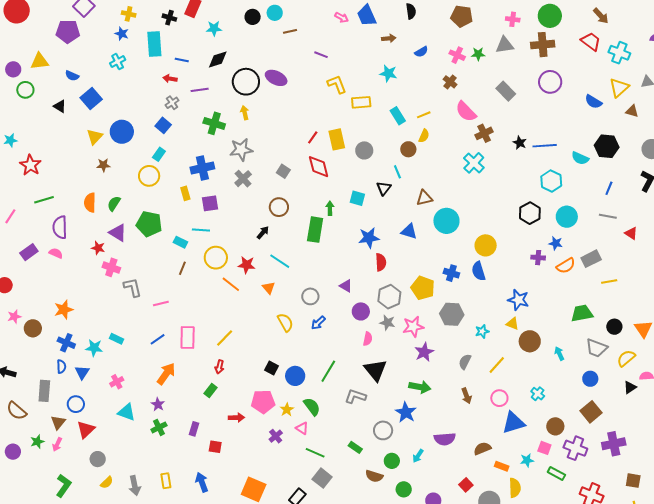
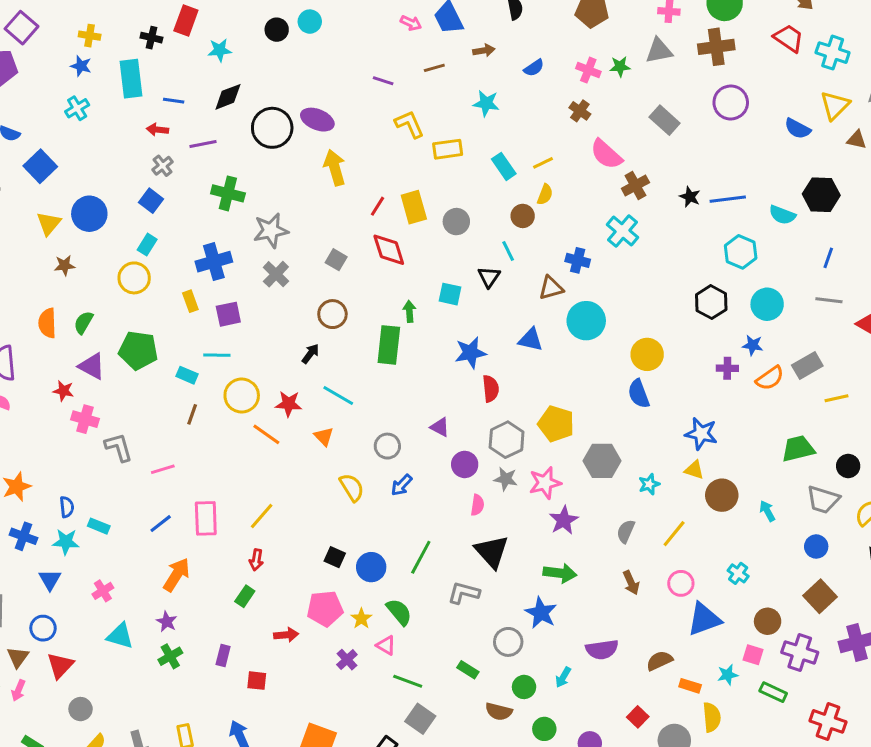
brown line: (290, 31) -> (434, 68), moved
yellow arrow: (245, 113) -> (335, 168), moved, size x1.6
blue cross: (451, 273) -> (578, 260), moved
blue semicircle: (61, 367) -> (67, 507), moved

